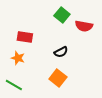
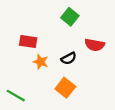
red semicircle: (84, 26) -> (95, 45), moved
orange star: (18, 58) -> (41, 62), moved

